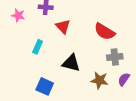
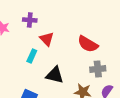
cyan rectangle: (38, 47) -> (32, 56), moved

